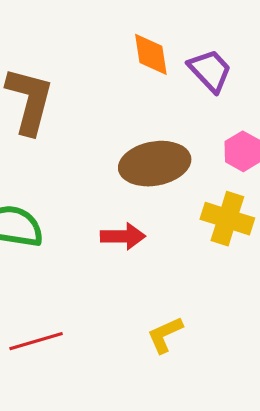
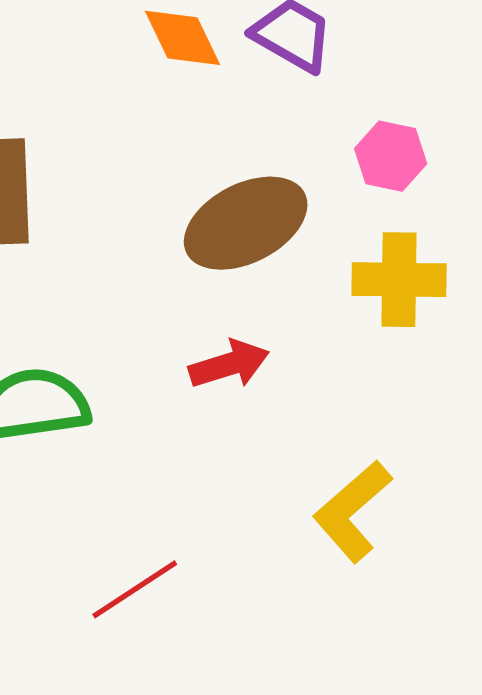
yellow L-shape: (165, 335) -> (352, 511), size x1.4

